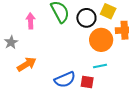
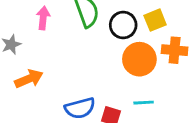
yellow square: (108, 11) -> (155, 20), turned 35
cyan line: (100, 66) -> (144, 103), moved

